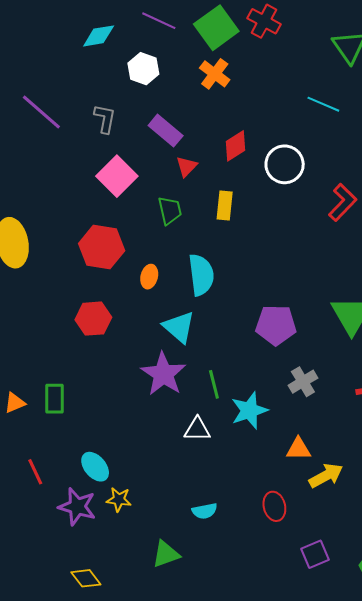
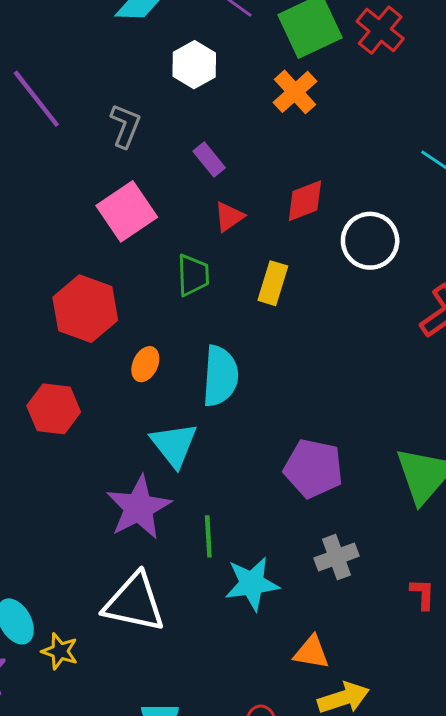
purple rectangle: (166, 131) -> (209, 159), size x0.7
white triangle: (197, 429) -> (134, 603), moved, size x1.6
yellow star: (119, 499) -> (60, 651), moved

